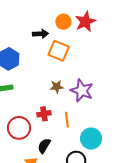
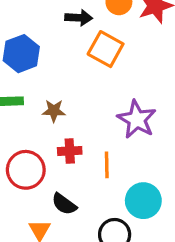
brown star: (57, 87) -> (54, 111), moved
black semicircle: (44, 146) -> (64, 204), turned -91

